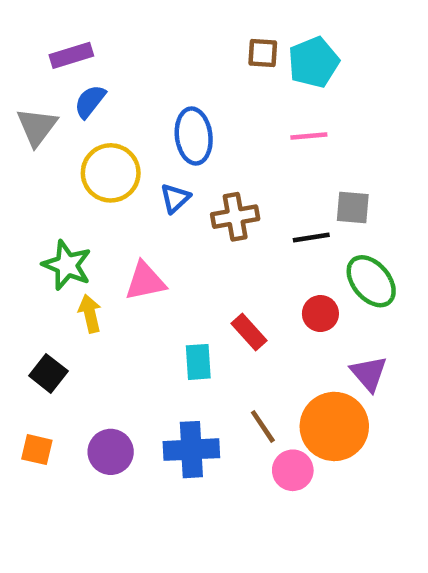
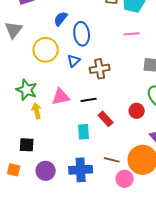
blue semicircle: (90, 101) -> (61, 19), moved
black line: (311, 237) -> (89, 100), moved
black square: (48, 373) -> (27, 145), moved, turned -35
brown line: (263, 426) -> (112, 160), turned -42

